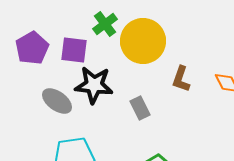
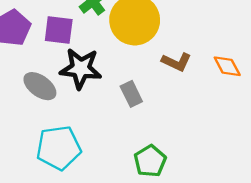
brown L-shape: (181, 79) -> (176, 62), turned -84

